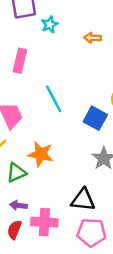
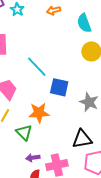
blue square: (95, 118) -> (59, 87), moved
green triangle: (16, 173) -> (24, 133), turned -36

